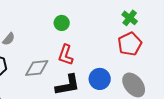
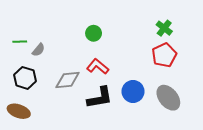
red L-shape: (66, 55) -> (98, 67), turned 110

